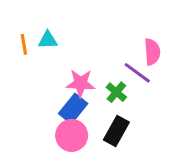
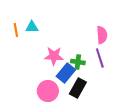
purple line: (137, 73) -> (100, 58), moved, turned 36
green cross: (116, 92) -> (78, 62), turned -32
blue rectangle: (73, 109) -> (66, 73), moved

